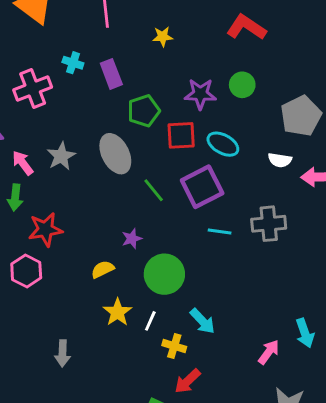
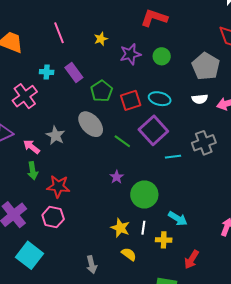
purple star: (200, 94) -> (130, 54), moved
red star: (45, 230) -> (58, 186), turned 30
yellow semicircle: (103, 269) -> (129, 254), moved, turned 77
red arrow: (188, 381) -> (192, 259), moved

